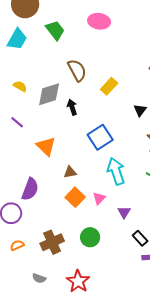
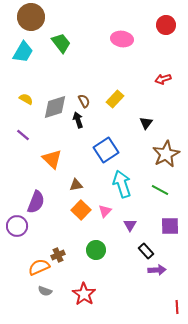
pink ellipse: (99, 21) -> (122, 39), moved
brown semicircle: (77, 70) -> (84, 101), moved, size x0.6
brown cross: (52, 242) -> (58, 255), size x0.6
orange semicircle: (17, 245) -> (39, 267), moved, size x1.5

